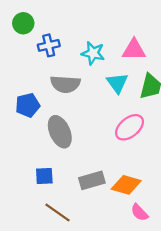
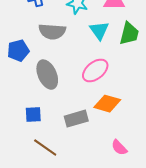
pink ellipse: (130, 127) -> (95, 71), moved
orange diamond: (126, 185) -> (107, 104), moved

